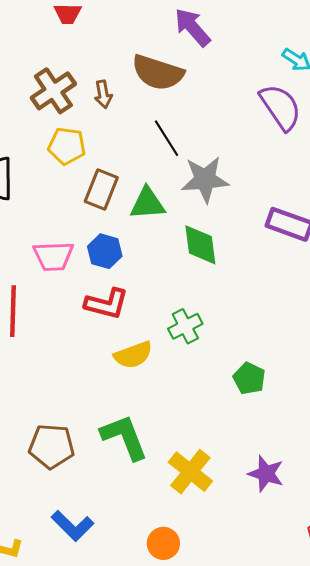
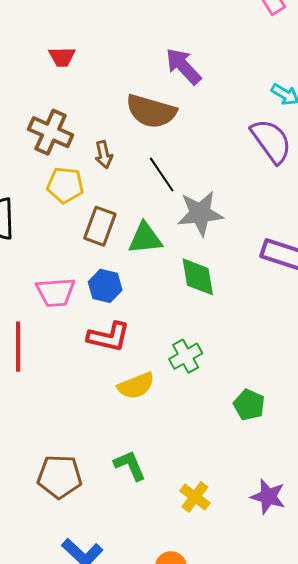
brown cross: (53, 91) -> (51, 132), turned -30
brown arrow: (103, 94) -> (104, 155), moved
green L-shape: (124, 437) -> (130, 465), size x0.7
yellow cross: (190, 472) -> (195, 497), size x0.7

